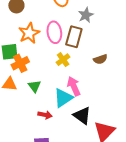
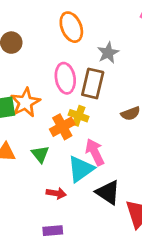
orange star: (29, 33) -> (25, 102), moved
yellow cross: (63, 60) -> (79, 116), turned -32
orange cross: (20, 63) -> (62, 127), moved

